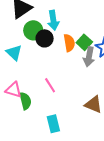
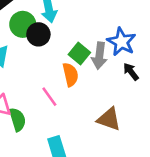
green square: (84, 42) -> (79, 53), moved
orange semicircle: (69, 43) -> (70, 75), moved

